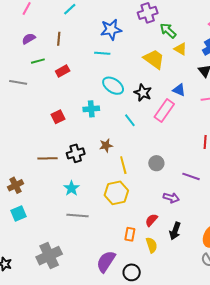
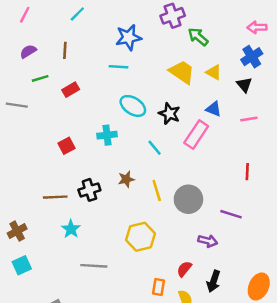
yellow triangle: (180, 49) -> (214, 72), moved
gray circle: (156, 163) -> (188, 199), size x1.5
yellow line: (123, 165) -> (157, 190), moved
cyan star: (71, 188) -> (71, 229), moved

